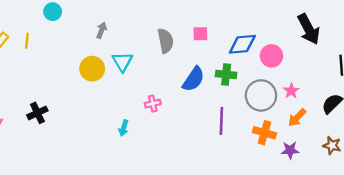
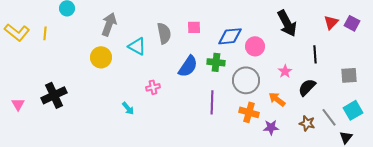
gray arrow: (101, 30) -> (109, 24), size x1.6
cyan triangle: (122, 62) -> (137, 46), moved, turned -30
pink star: (291, 91) -> (285, 71), moved
black cross: (37, 113) -> (54, 95), size x1.4
orange arrow: (297, 118) -> (277, 99), turned 84
cyan arrow: (124, 128) -> (128, 108), turned -56

